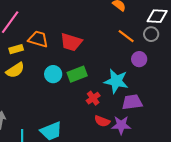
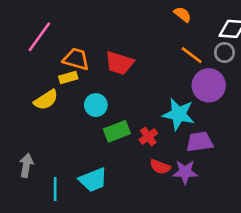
yellow rectangle: (16, 49) -> (68, 77), moved
purple circle: (139, 59) -> (209, 85), size x1.6
green rectangle: (77, 74) -> (117, 131), moved

